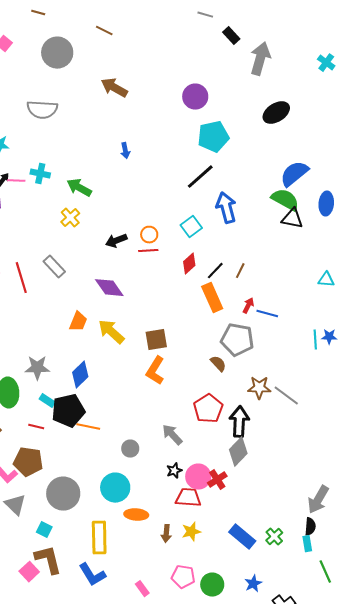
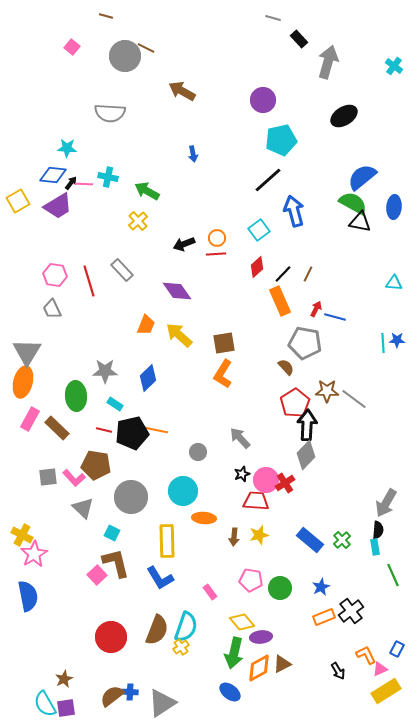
brown line: (104, 31) -> (146, 48), moved
red pentagon: (208, 409) -> (295, 403), moved
black pentagon: (68, 411) -> (132, 433), moved

